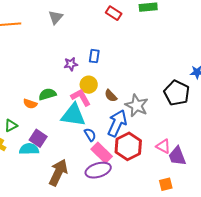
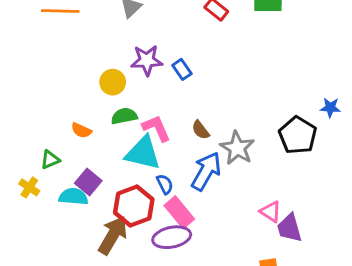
blue rectangle: (94, 56) -> (182, 69), turned -48
purple star: (71, 64) -> (147, 60), moved, size x1.5
yellow circle: (89, 85) -> (113, 82), moved
green semicircle: (47, 94) -> (124, 116), moved
red hexagon: (128, 146) -> (134, 206), moved

